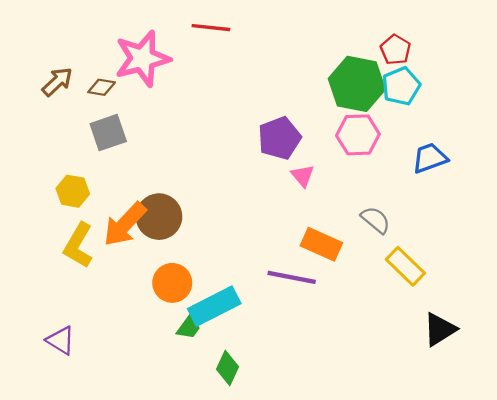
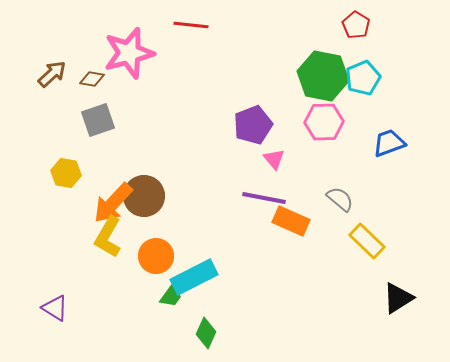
red pentagon: (395, 50) -> (356, 25), moved
yellow L-shape: (78, 245) -> (108, 237), moved
purple line: (292, 277) -> (264, 198), moved

